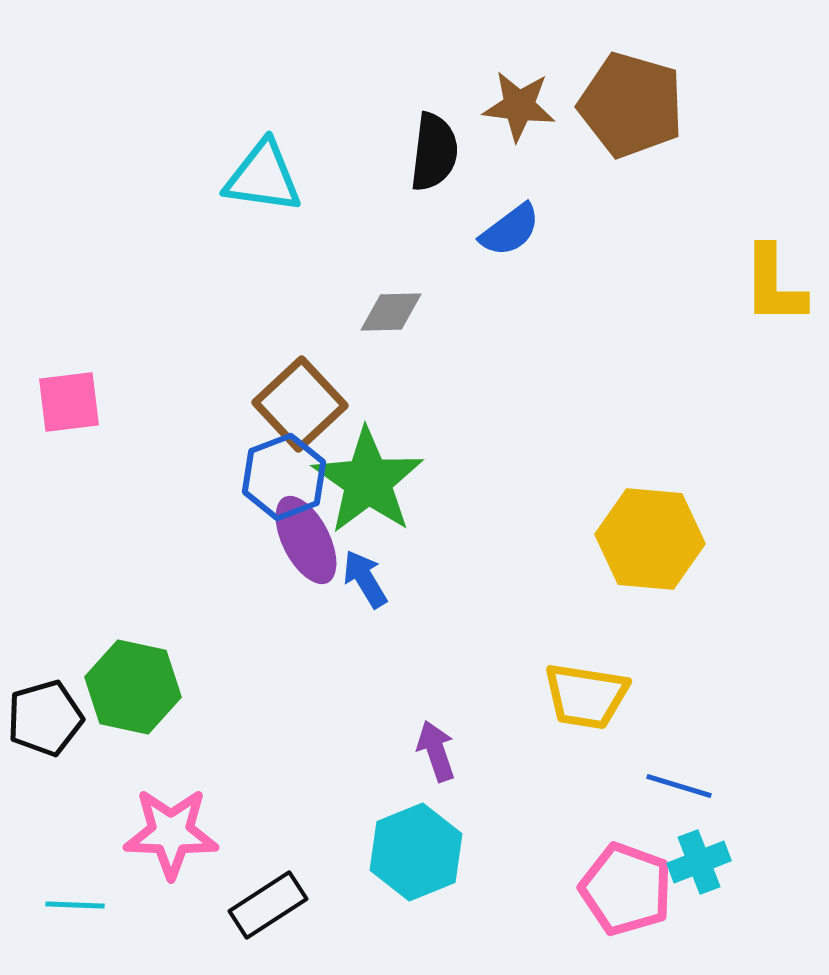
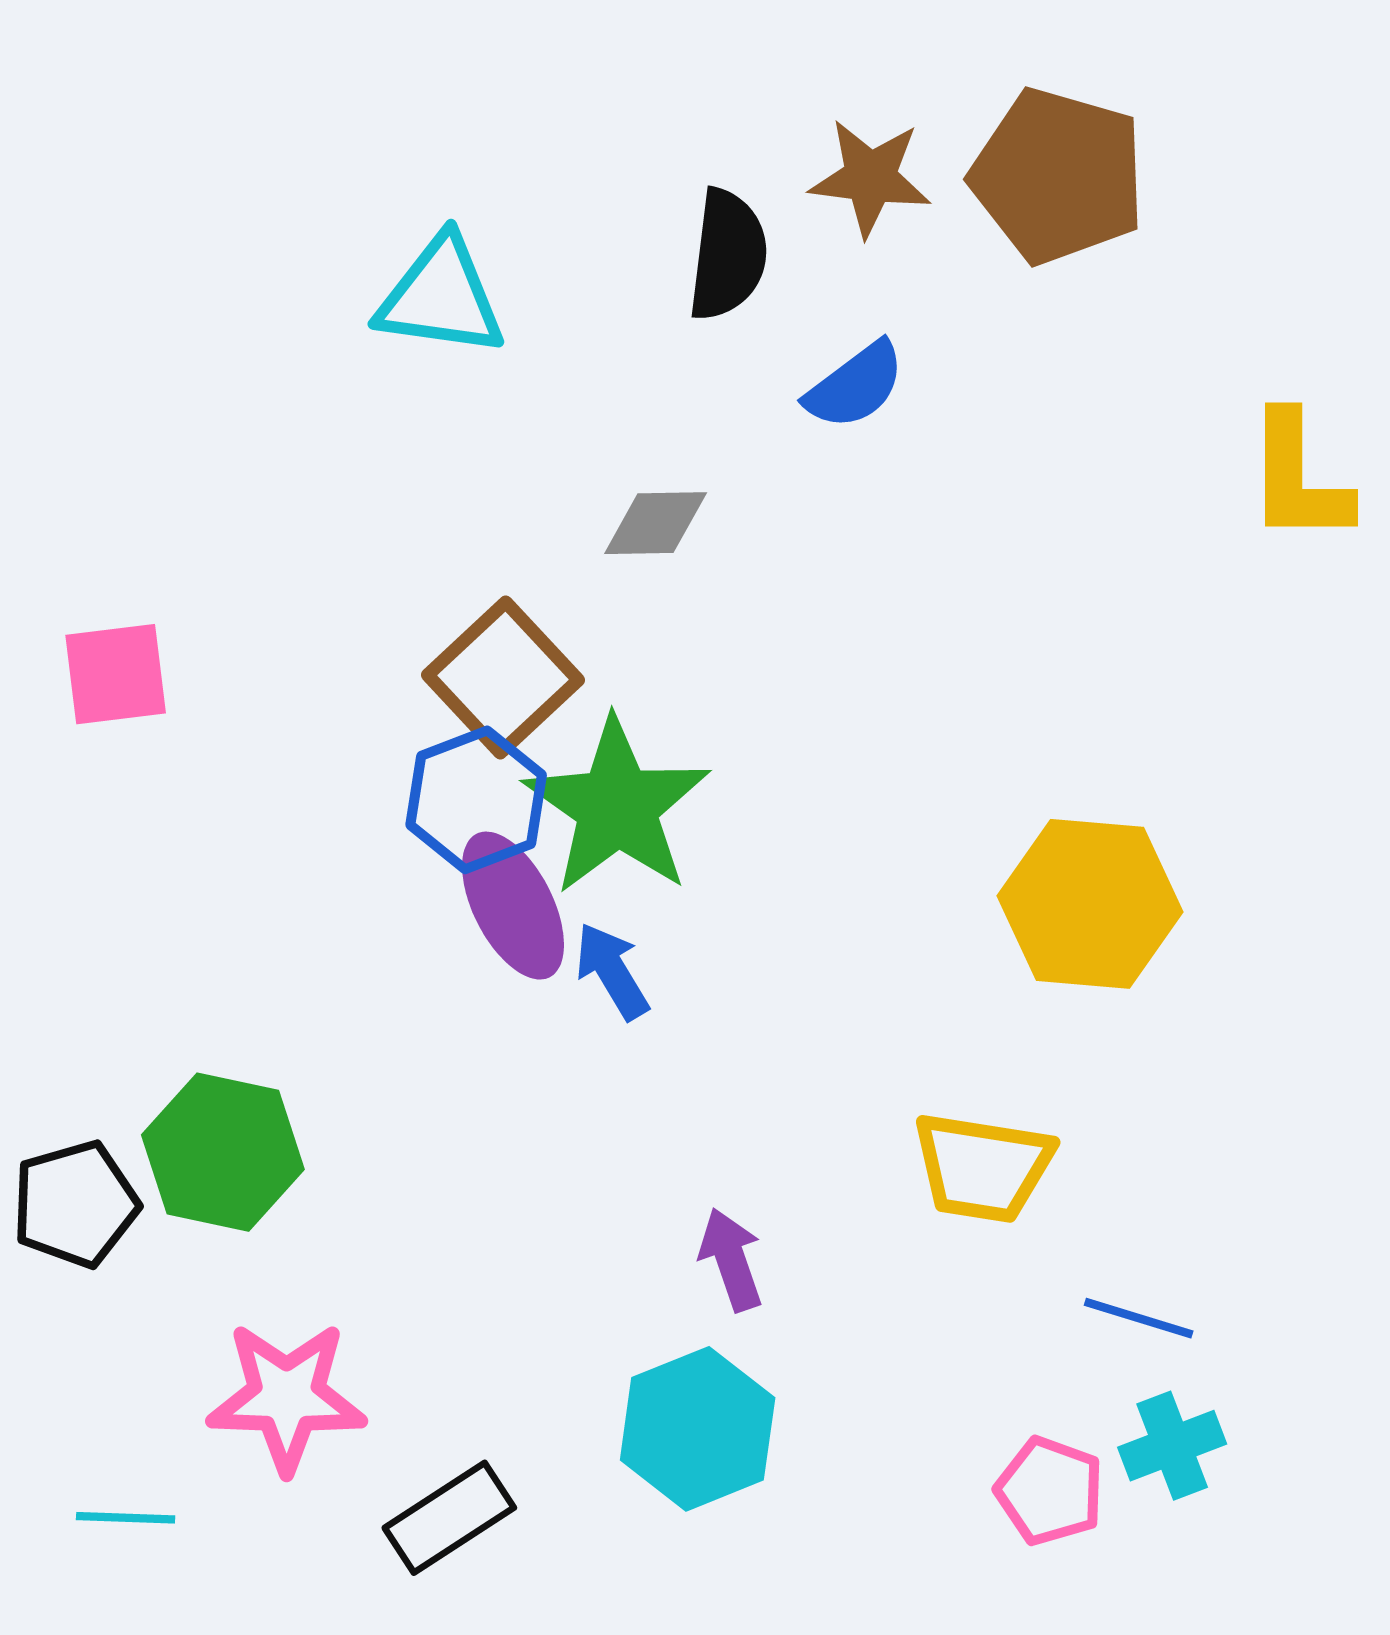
pink pentagon: (626, 889) -> (1050, 1491), size x0.7

